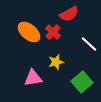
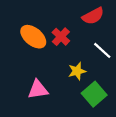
red semicircle: (69, 14) -> (93, 16), moved
yellow star: (56, 62) -> (77, 71), moved

